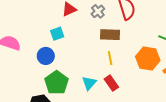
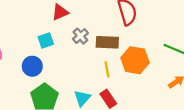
gray cross: (98, 11) -> (80, 36), moved
orange hexagon: (148, 58) -> (135, 60), moved

